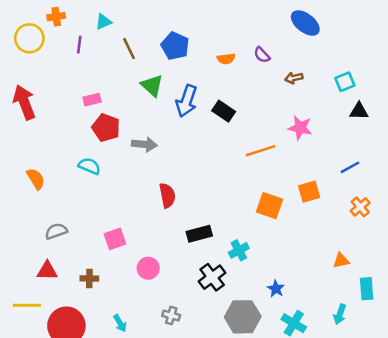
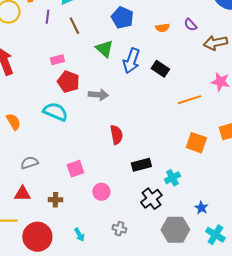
brown line: (129, 49) -> (74, 26), moved
brown arrow: (294, 78) -> (215, 43), size x1.6
cyan semicircle: (89, 166) -> (55, 112), size x1.4

